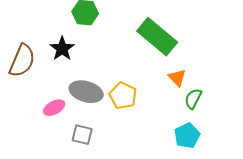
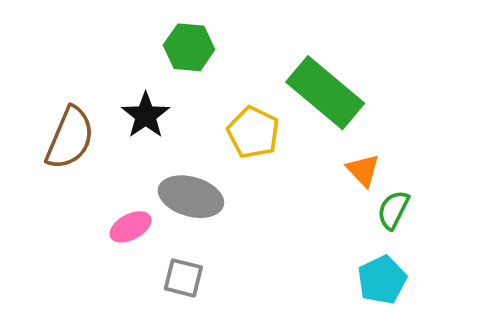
yellow pentagon: (123, 96) -> (253, 132), moved

